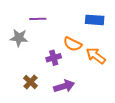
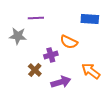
orange arrow: (96, 56) -> (91, 71), moved
brown cross: (30, 82) -> (35, 70), moved

